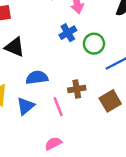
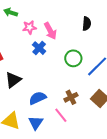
blue cross: (68, 33) -> (39, 48), moved
black triangle: (15, 47) -> (13, 80), turned -42

